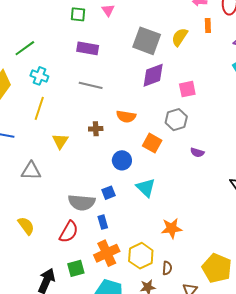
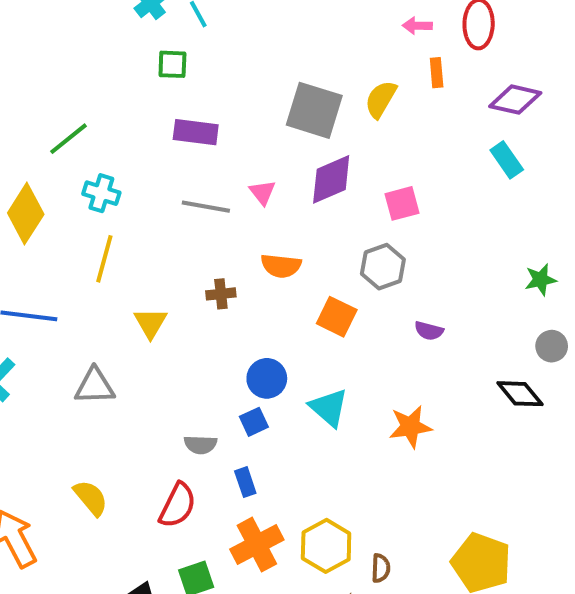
pink triangle: (108, 10) -> (263, 192), moved
blue circle: (122, 160) -> (267, 378), moved
gray semicircle: (82, 202) -> (200, 445), size x0.6
orange star: (172, 228) -> (410, 427), moved

